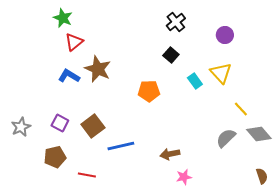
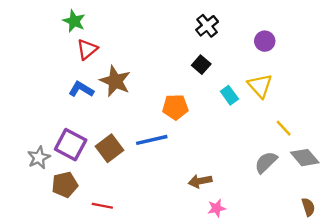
purple square: (60, 123) -> (71, 145), size x1.5
gray star: (21, 127) -> (39, 158), moved
blue line: (121, 146) -> (152, 140), moved

